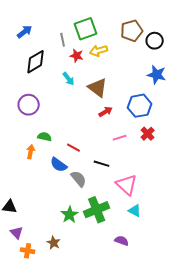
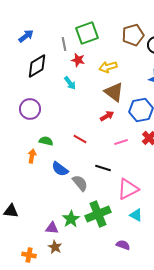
yellow arrow: (99, 51) -> (108, 67), moved
brown triangle: (98, 88) -> (114, 92), moved
red line: (74, 148) -> (80, 139), moved
pink triangle: (127, 185) -> (128, 189), turned 50
purple triangle: (17, 233) -> (52, 228), moved, turned -40

